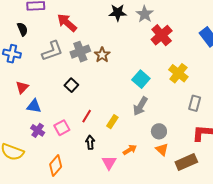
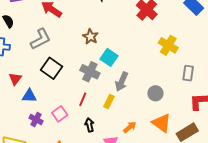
gray cross: (80, 52) -> (90, 72), moved, turned -36
cyan square: (141, 79) -> (109, 57), moved
black square: (71, 85) -> (52, 68), moved, size x1.5
gray arrow: (140, 106) -> (122, 82), moved
gray circle: (159, 131) -> (155, 93), moved
orange triangle: (162, 150) -> (162, 123), size x1.5

